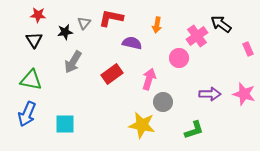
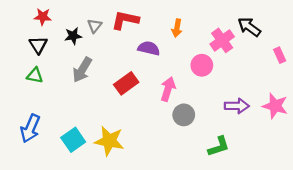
green triangle: (31, 80) -> (35, 75), moved, size x0.7
cyan square: (65, 124) -> (73, 140), turned -35
yellow star: (142, 125) -> (109, 141), moved

